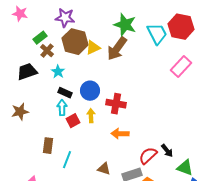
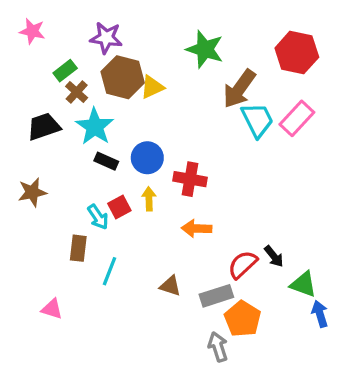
cyan trapezoid: (157, 34) -> (257, 120), moved
brown arrow: (117, 49) -> (239, 89), moved
cyan star: (58, 72) -> (95, 127), size x1.6
cyan arrow: (62, 108) -> (98, 217), moved, turned 147

